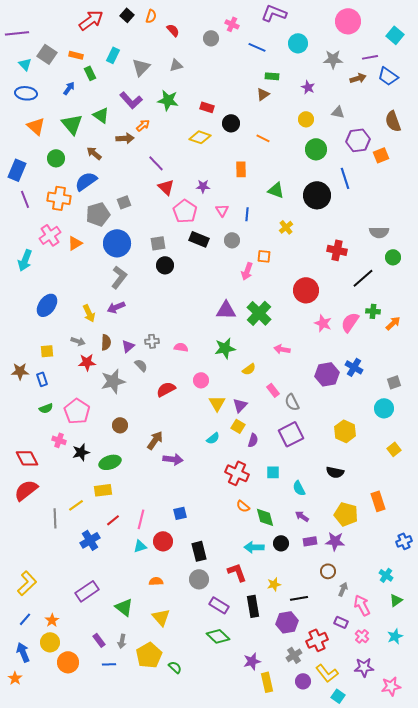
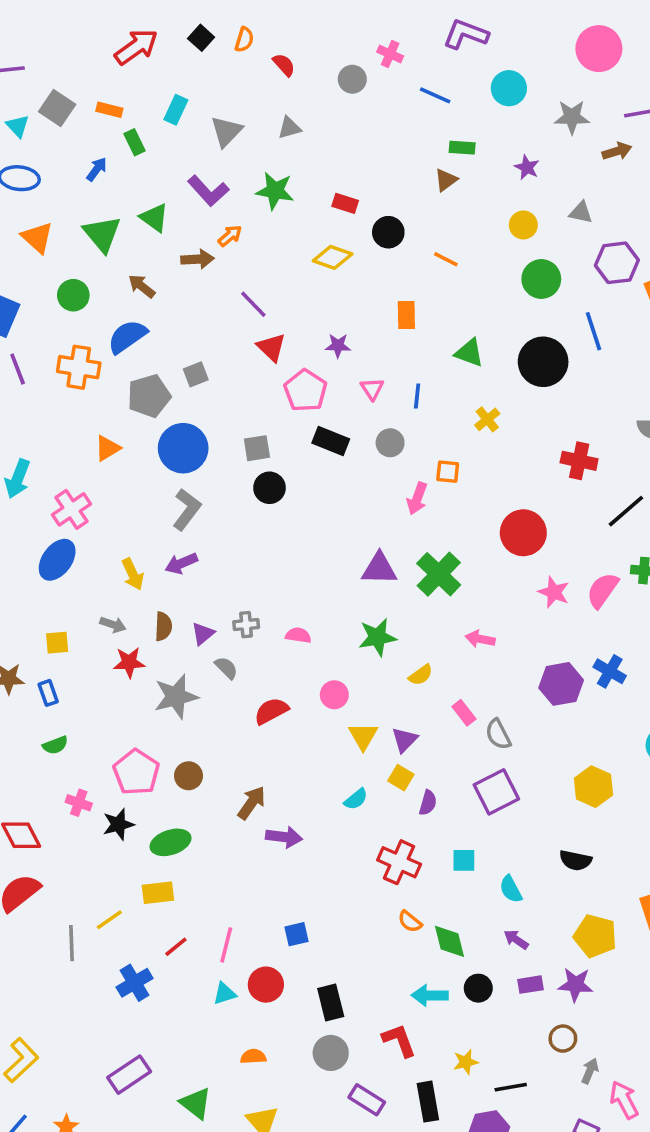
pink cross: (50, 235) -> (72, 509), moved
pink pentagon: (77, 411) -> (136, 772), moved

